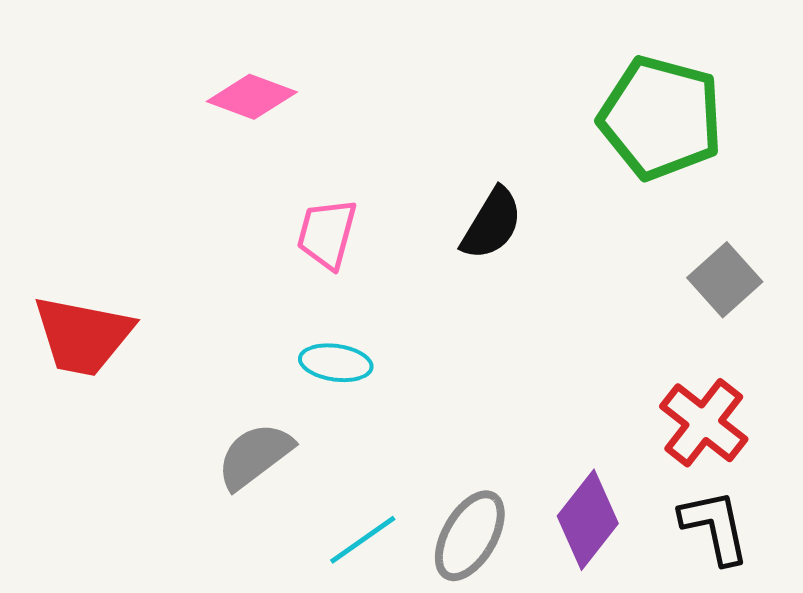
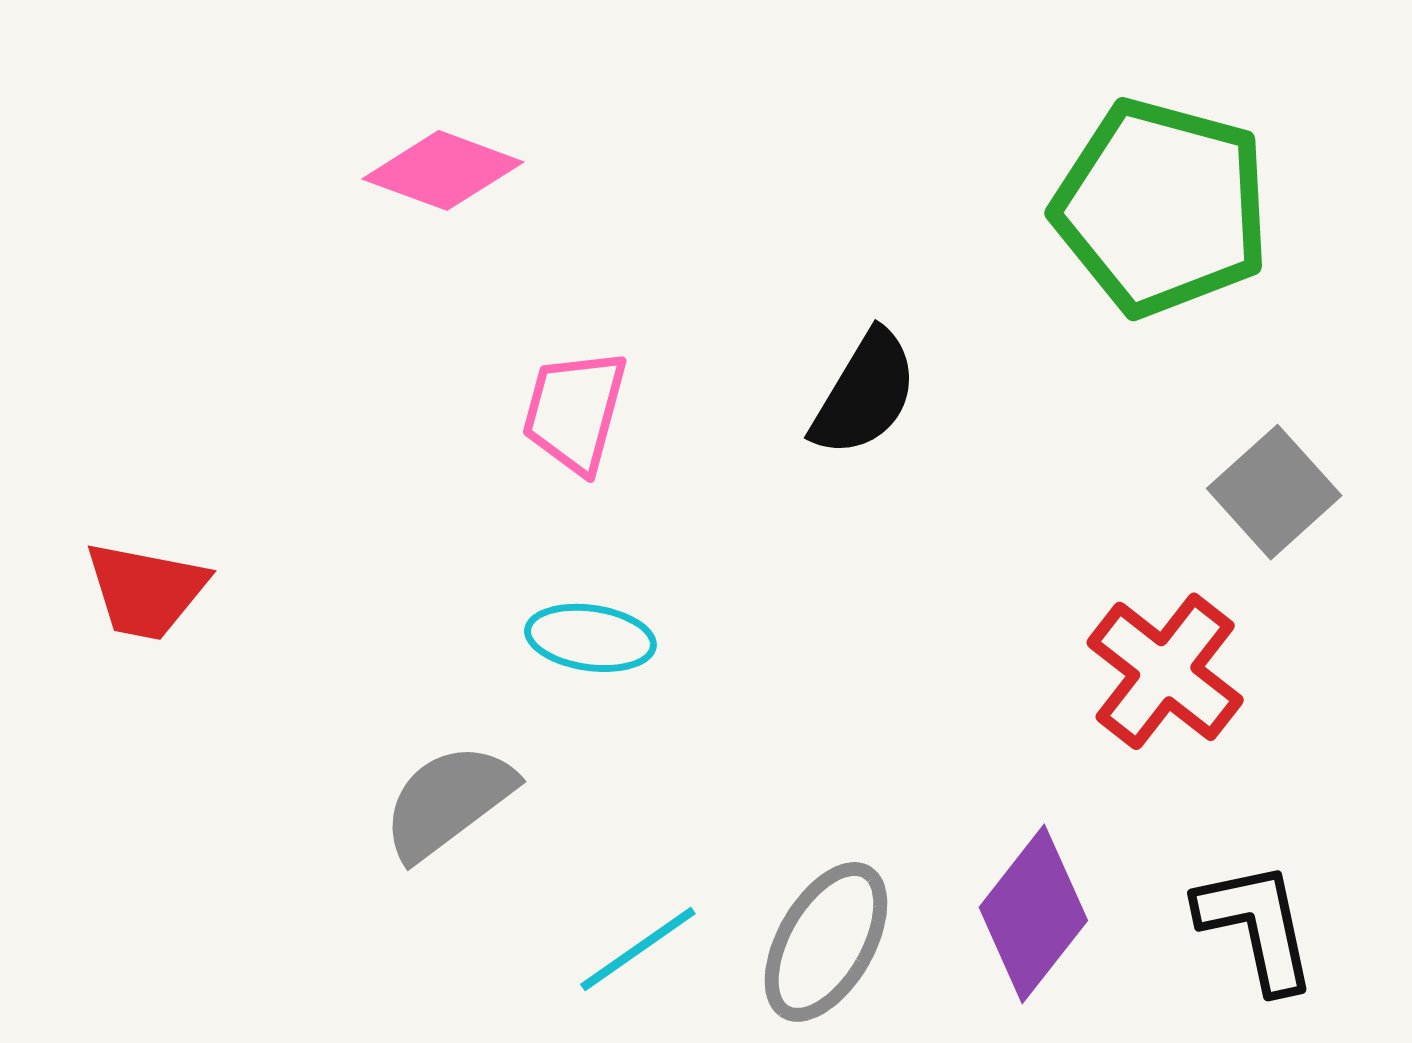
red trapezoid: (83, 336) -> (146, 590), size x0.7
red cross: (704, 423) -> (1165, 671), moved

